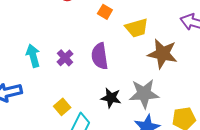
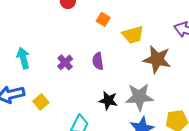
cyan arrow: (33, 56) -> (23, 58), moved
purple semicircle: (100, 56) -> (98, 61), size x0.7
yellow square: (62, 107) -> (41, 102), moved

